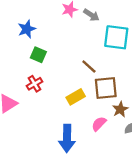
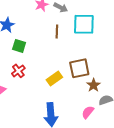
brown line: (89, 66) -> (57, 32), moved, turned 56
pink semicircle: (99, 124) -> (88, 112), moved

